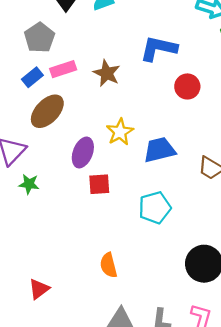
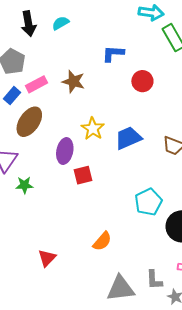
blue L-shape: (159, 48) -> (113, 54), size x0.7
cyan pentagon: (155, 208) -> (148, 202), moved
orange semicircle: (109, 265) -> (102, 241), turned -115
red triangle: (39, 289) -> (47, 258), moved

